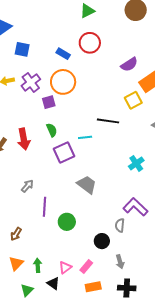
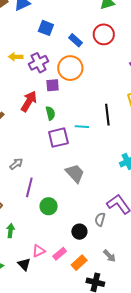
blue square: (22, 49) -> (46, 28), moved
black line: (108, 121) -> (107, 115), turned 65
red arrow: (24, 139) -> (29, 101), moved, turned -150
gray arrow: (120, 262) -> (109, 256), moved, turned -40
green arrow: (38, 265) -> (10, 231), moved
orange rectangle: (93, 287) -> (79, 263), moved, turned -42

